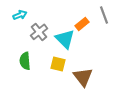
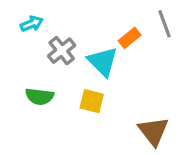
green semicircle: (25, 61) -> (40, 96), turned -78
brown triangle: (83, 77) -> (153, 131), moved

